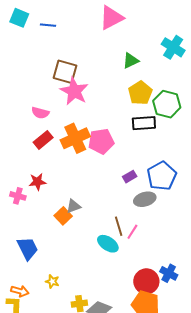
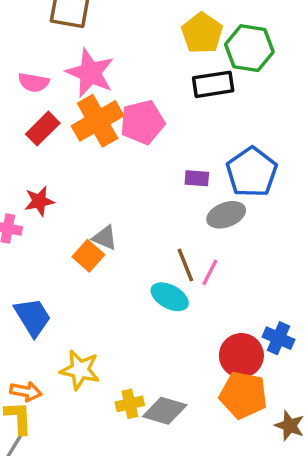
pink star: (74, 91) -> (90, 73), moved
purple rectangle: (130, 177) -> (197, 178), turned 40
gray triangle: (73, 206) -> (105, 238), turned 49
yellow star: (52, 281) -> (80, 370), size x1.6

